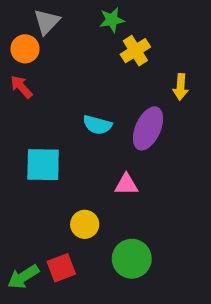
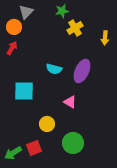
red arrow: (21, 87) -> (12, 48), turned 72
yellow arrow: (181, 87) -> (105, 38), moved
pink triangle: (126, 185) -> (70, 102), turned 32

